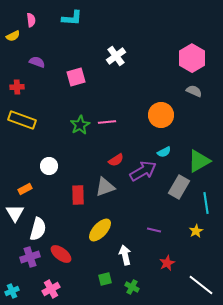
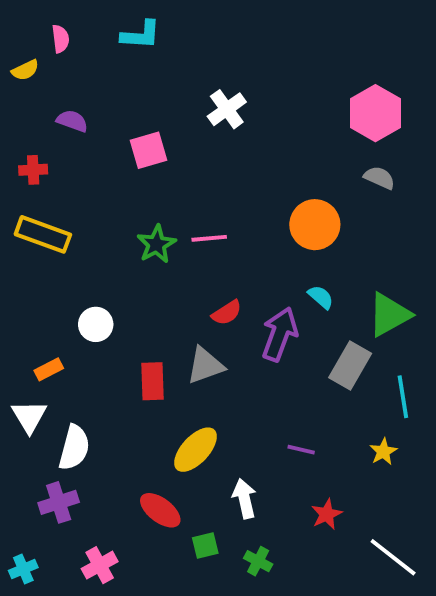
cyan semicircle: (164, 152) -> (321, 297), turned -112
purple arrow: (143, 171) -> (280, 334), turned -40
red ellipse: (61, 254) -> (160, 510), moved

